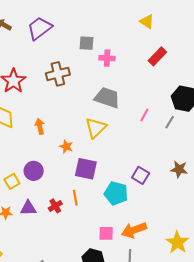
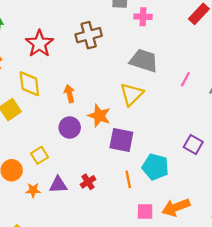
orange star: (66, 147) -> (99, 116), size x1.5
purple circle: (34, 171) -> (70, 128), moved
purple square: (141, 175) -> (193, 145), moved
orange line: (75, 198) -> (128, 179), moved

